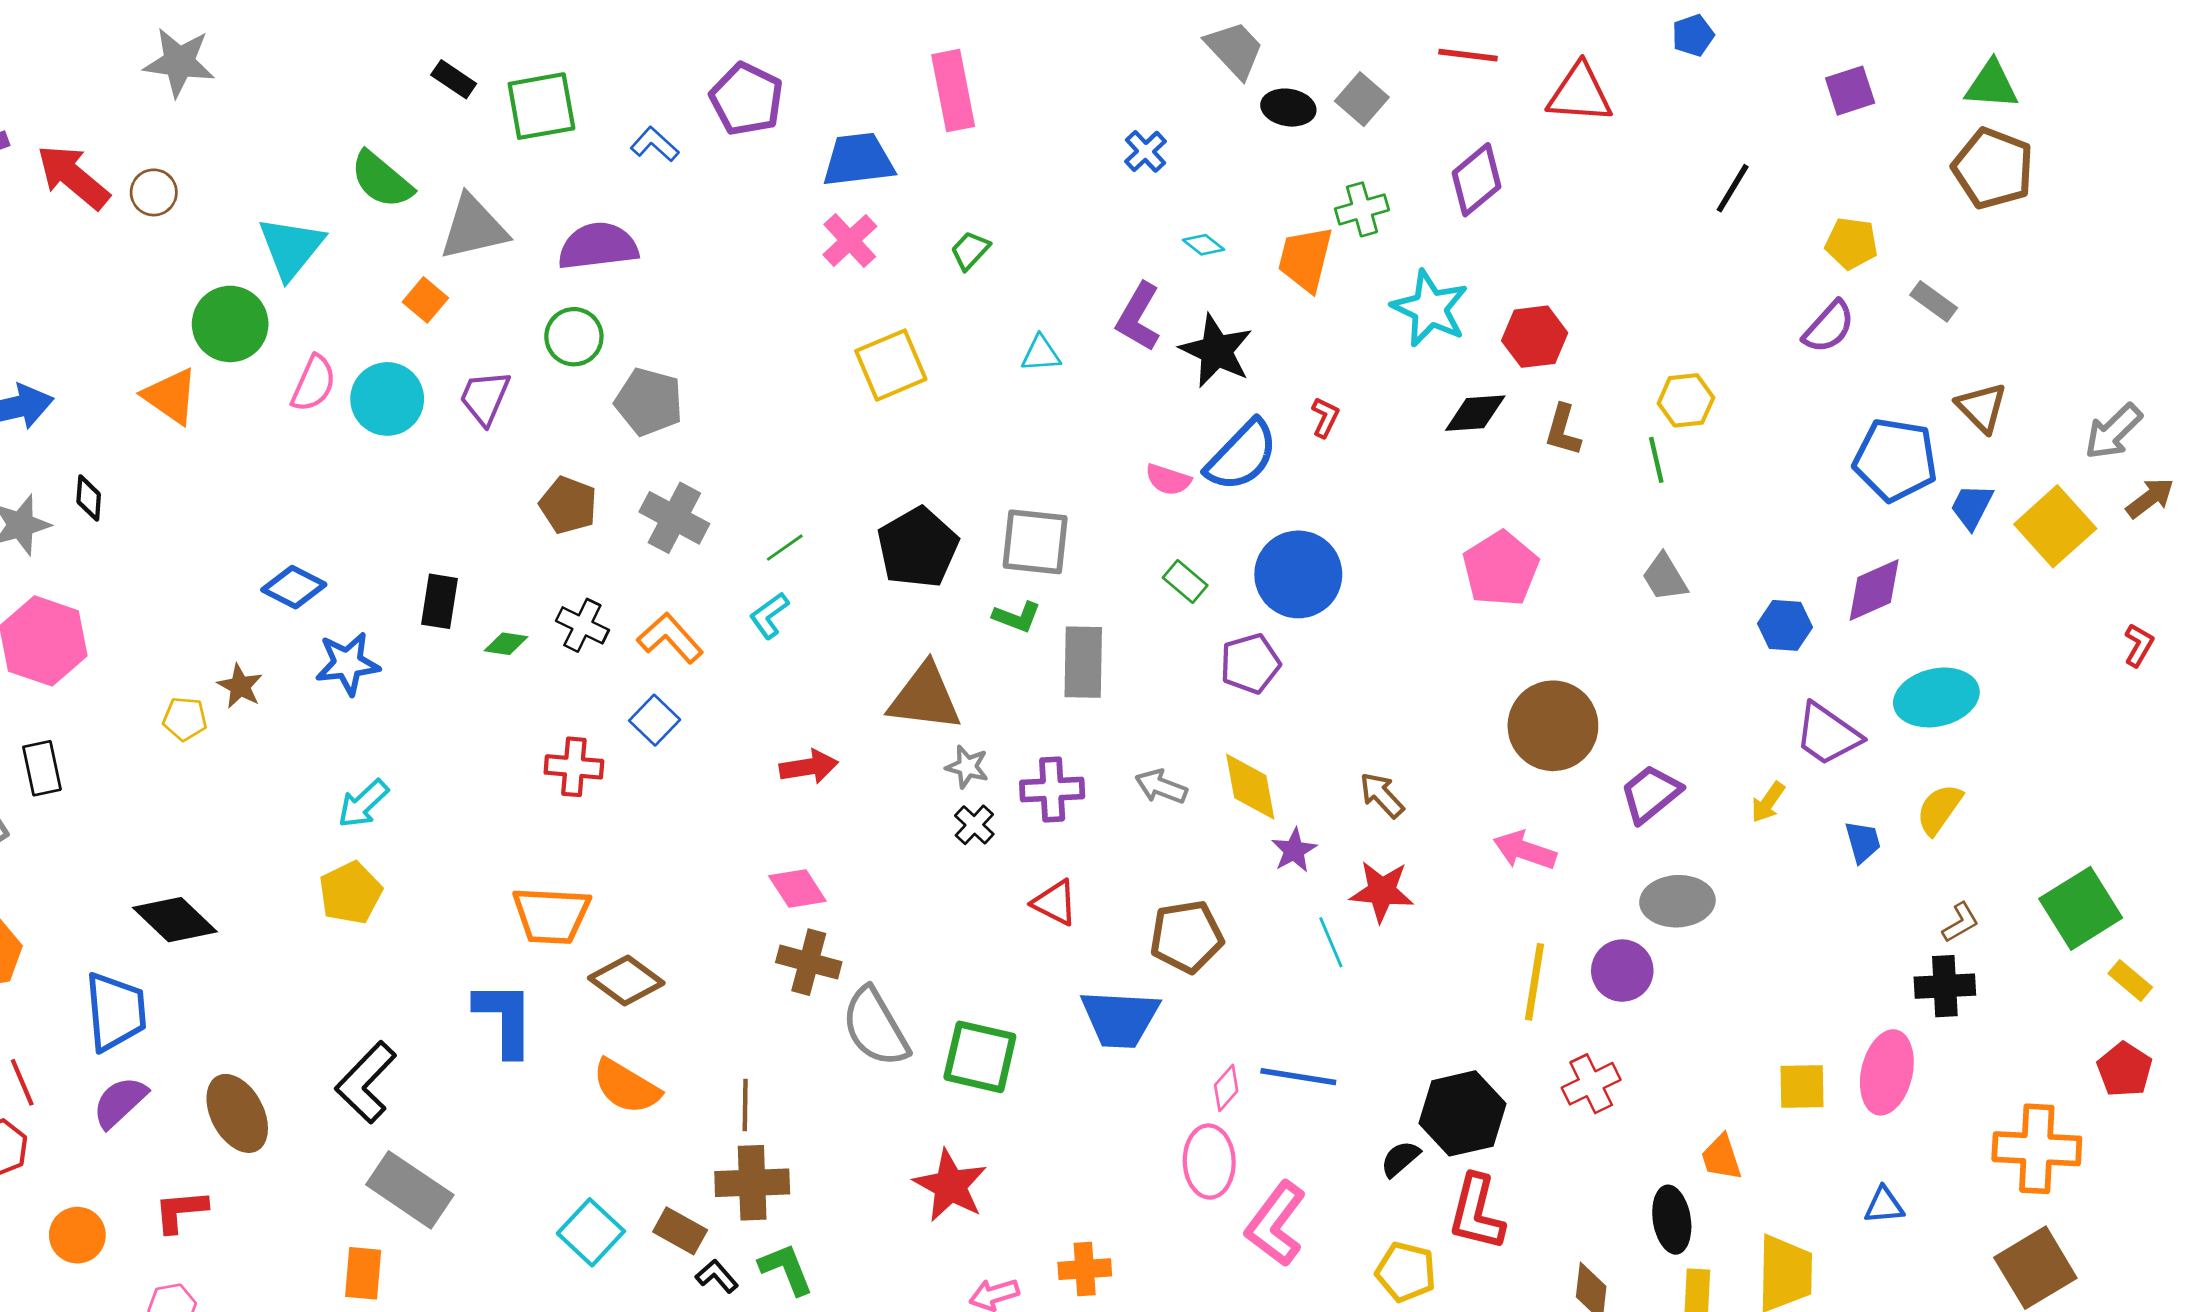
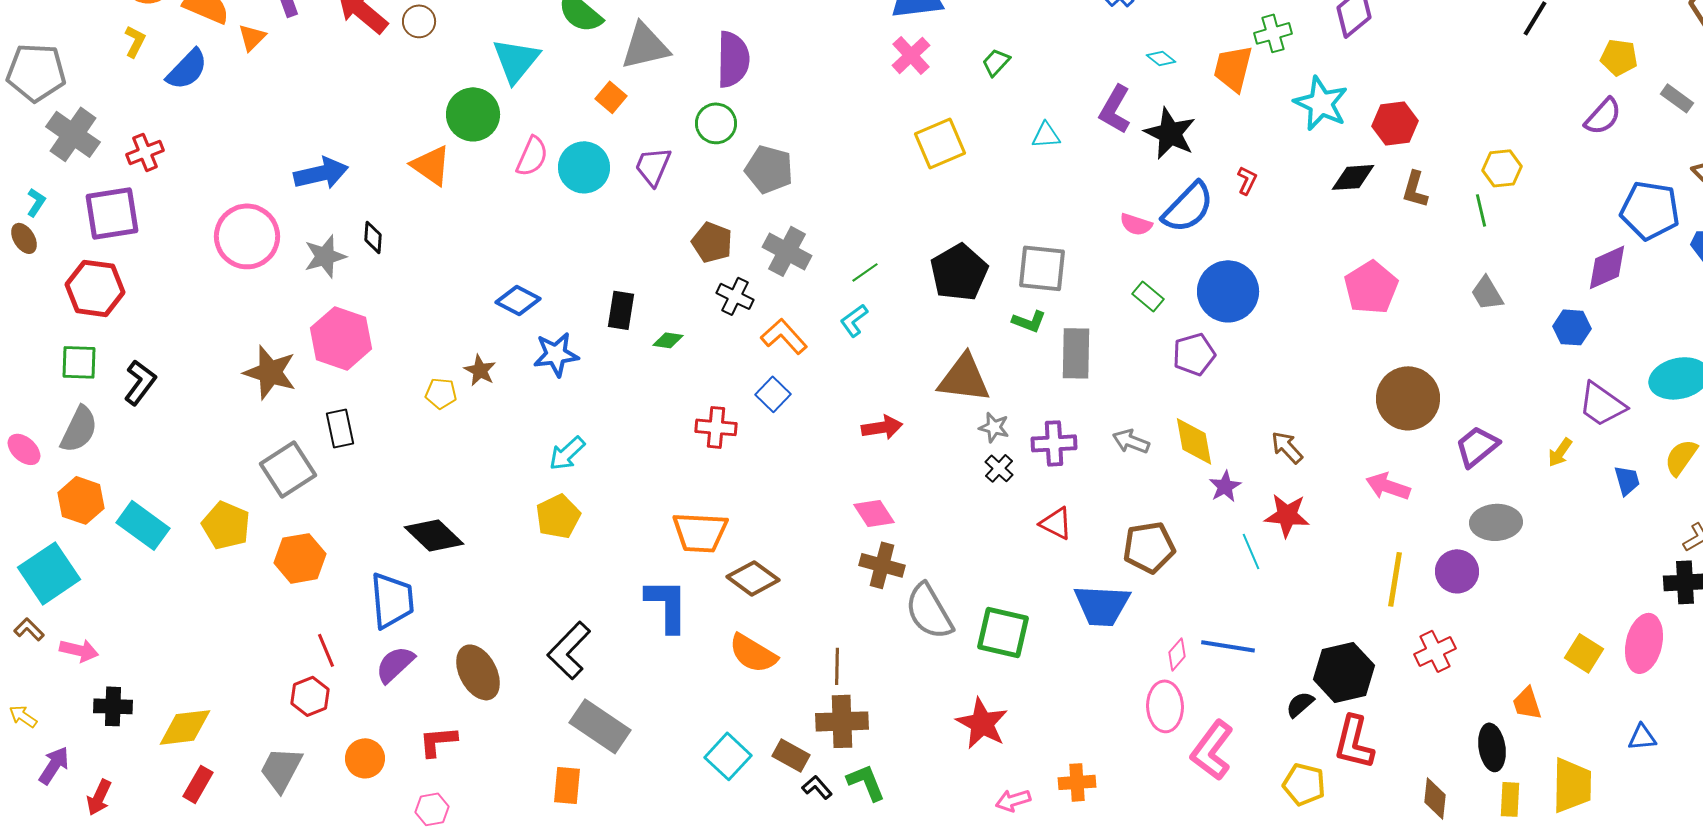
purple semicircle: (598, 246) -> (733, 59), turned 98
purple diamond: (1874, 590) -> (1607, 267), moved
black cross: (582, 625) -> (735, 296), moved
yellow square: (1802, 1087) -> (1584, 653), turned 33

